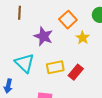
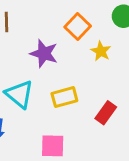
red rectangle: (76, 72) -> (106, 113), moved

